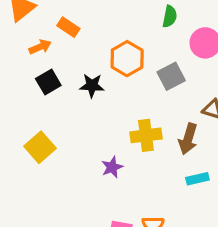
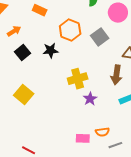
orange rectangle: (68, 27) -> (40, 10), moved
yellow cross: (146, 135) -> (78, 79), moved
purple star: (112, 167) -> (90, 99), moved

